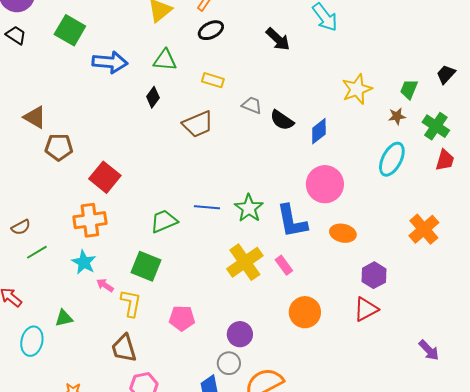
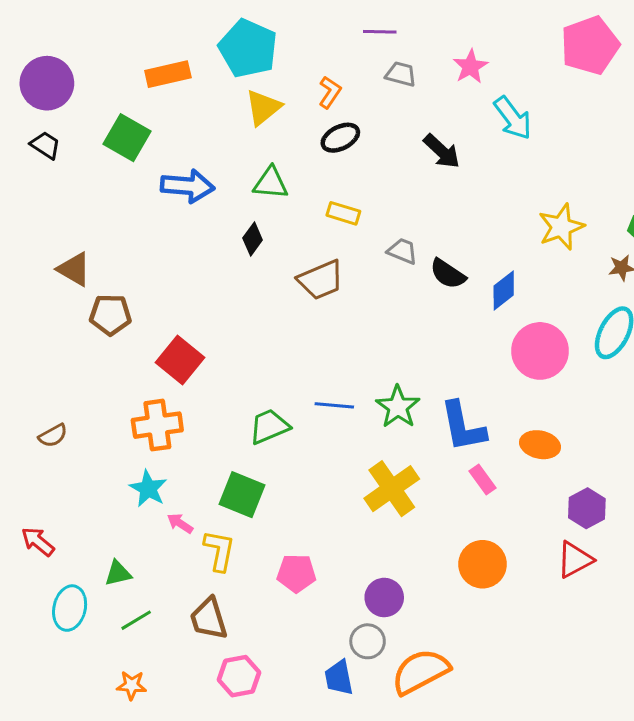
pink circle: (325, 184) -> (540, 351), moved
green line: (37, 252) -> (136, 620), moved
pink rectangle: (284, 265) -> (483, 479), moved

